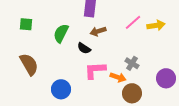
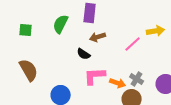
pink line: (133, 22) -> (133, 44), moved
green semicircle: (61, 33) -> (61, 24), moved
gray cross: (132, 63) -> (137, 79), moved

